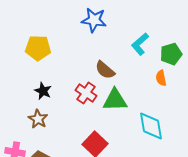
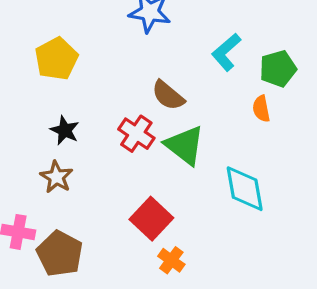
yellow pentagon: (38, 48) -> (56, 59), turned -30
green triangle: (115, 100) -> (185, 145), turned 40

